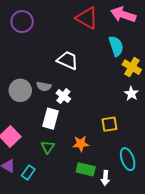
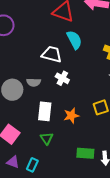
cyan semicircle: (116, 46) -> (74, 40), moved
white cross: (63, 96) -> (62, 78), moved
orange star: (81, 144) -> (71, 116), moved

